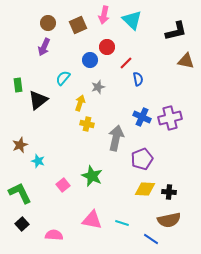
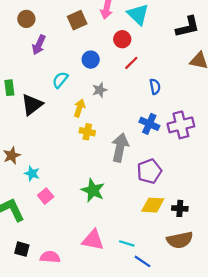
brown circle: (48, 23) -> (26, 19), moved
red circle: (107, 47) -> (122, 39), moved
blue semicircle: (138, 79) -> (155, 87), moved
pink square: (63, 185) -> (46, 196), moved
black square: (22, 224) -> (22, 249), moved, turned -32
blue line: (151, 239) -> (143, 261), moved

